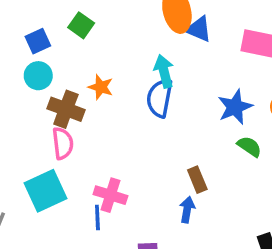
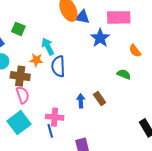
cyan arrow: (164, 71) -> (48, 46), moved
blue semicircle: (160, 98) -> (58, 66), moved
blue star: (235, 107) -> (100, 38), moved
blue arrow: (187, 210) -> (81, 101), moved

